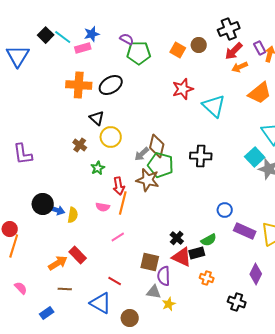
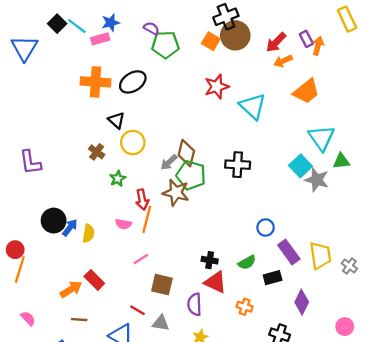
black cross: (229, 29) -> (226, 17), moved
brown circle: (199, 45) -> (235, 35), size x1.6
blue arrow: (57, 210) -> (70, 228), turned -70
purple rectangle: (245, 231) -> (289, 252), turned 30
black cross: (177, 238) -> (210, 260), turned -32
black rectangle: (197, 253) -> (273, 278), moved
brown square: (150, 262) -> (162, 285), moved
gray triangle: (154, 292) -> (161, 323), moved

